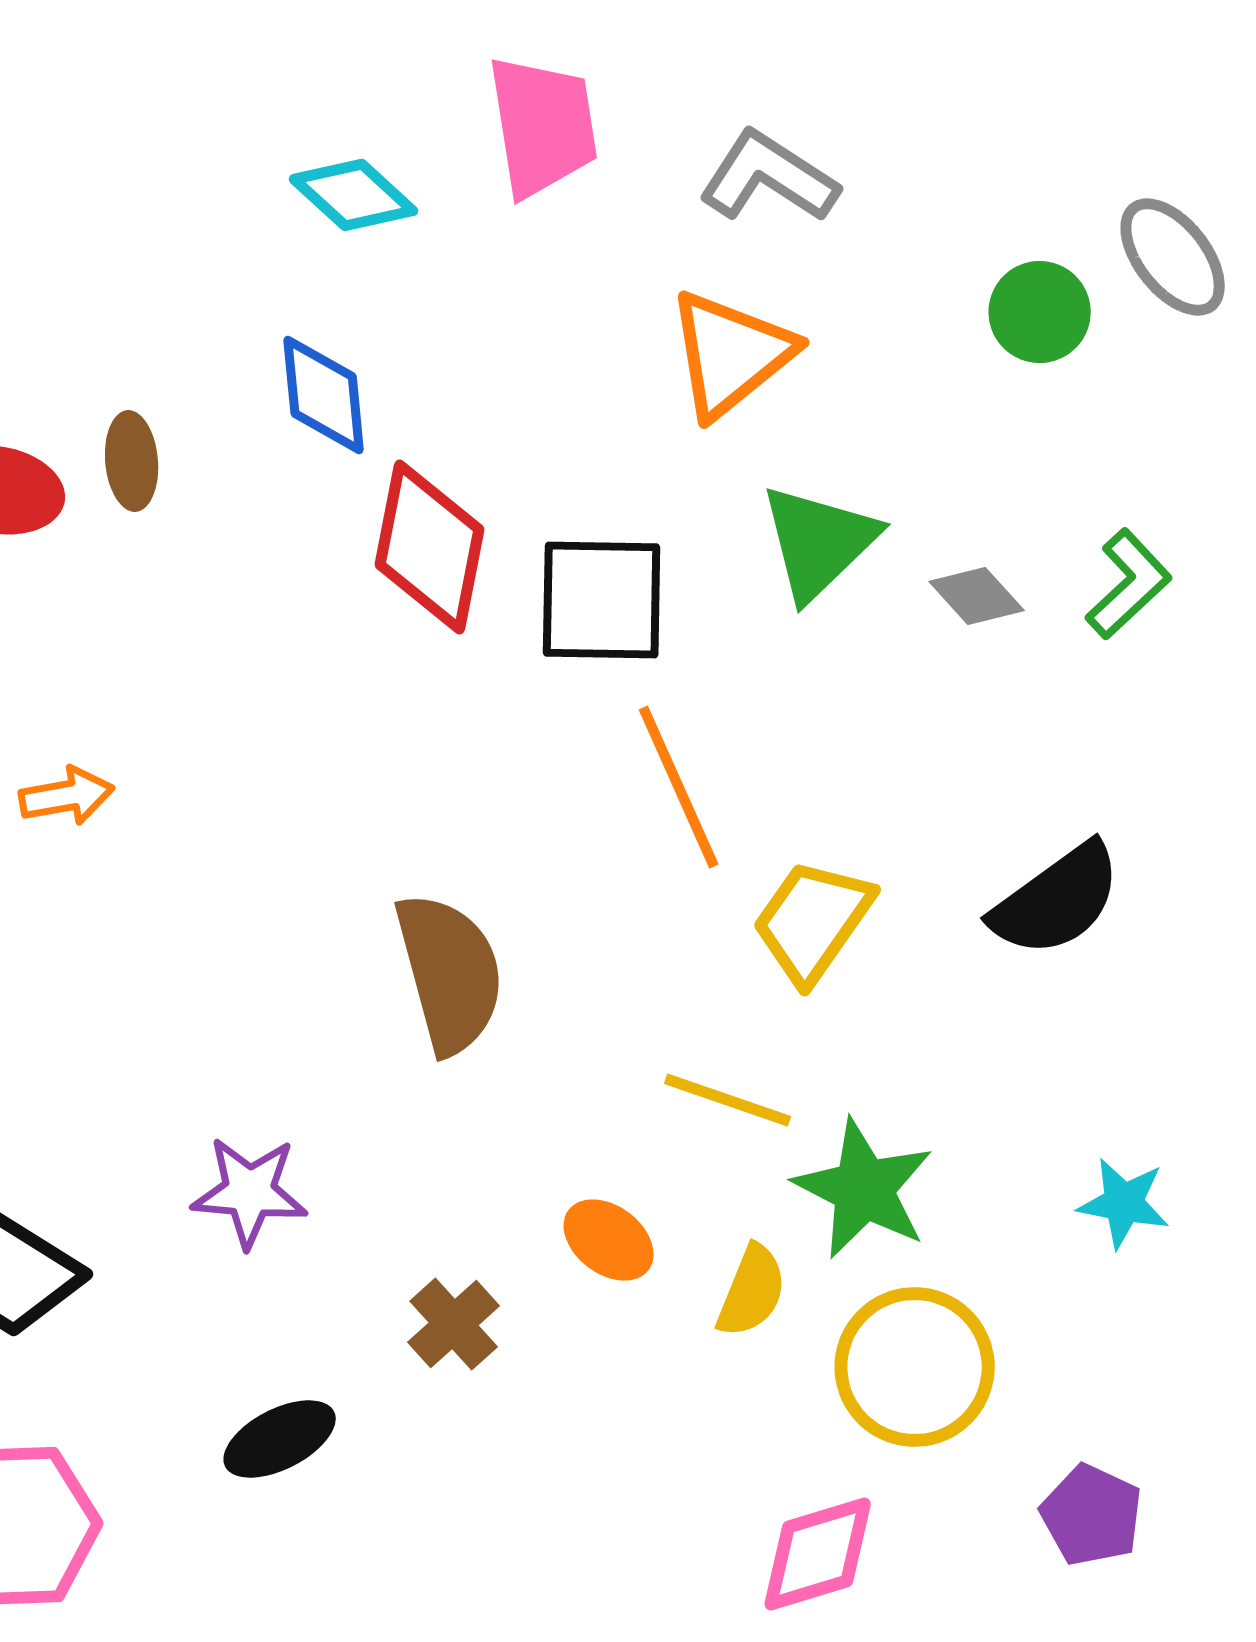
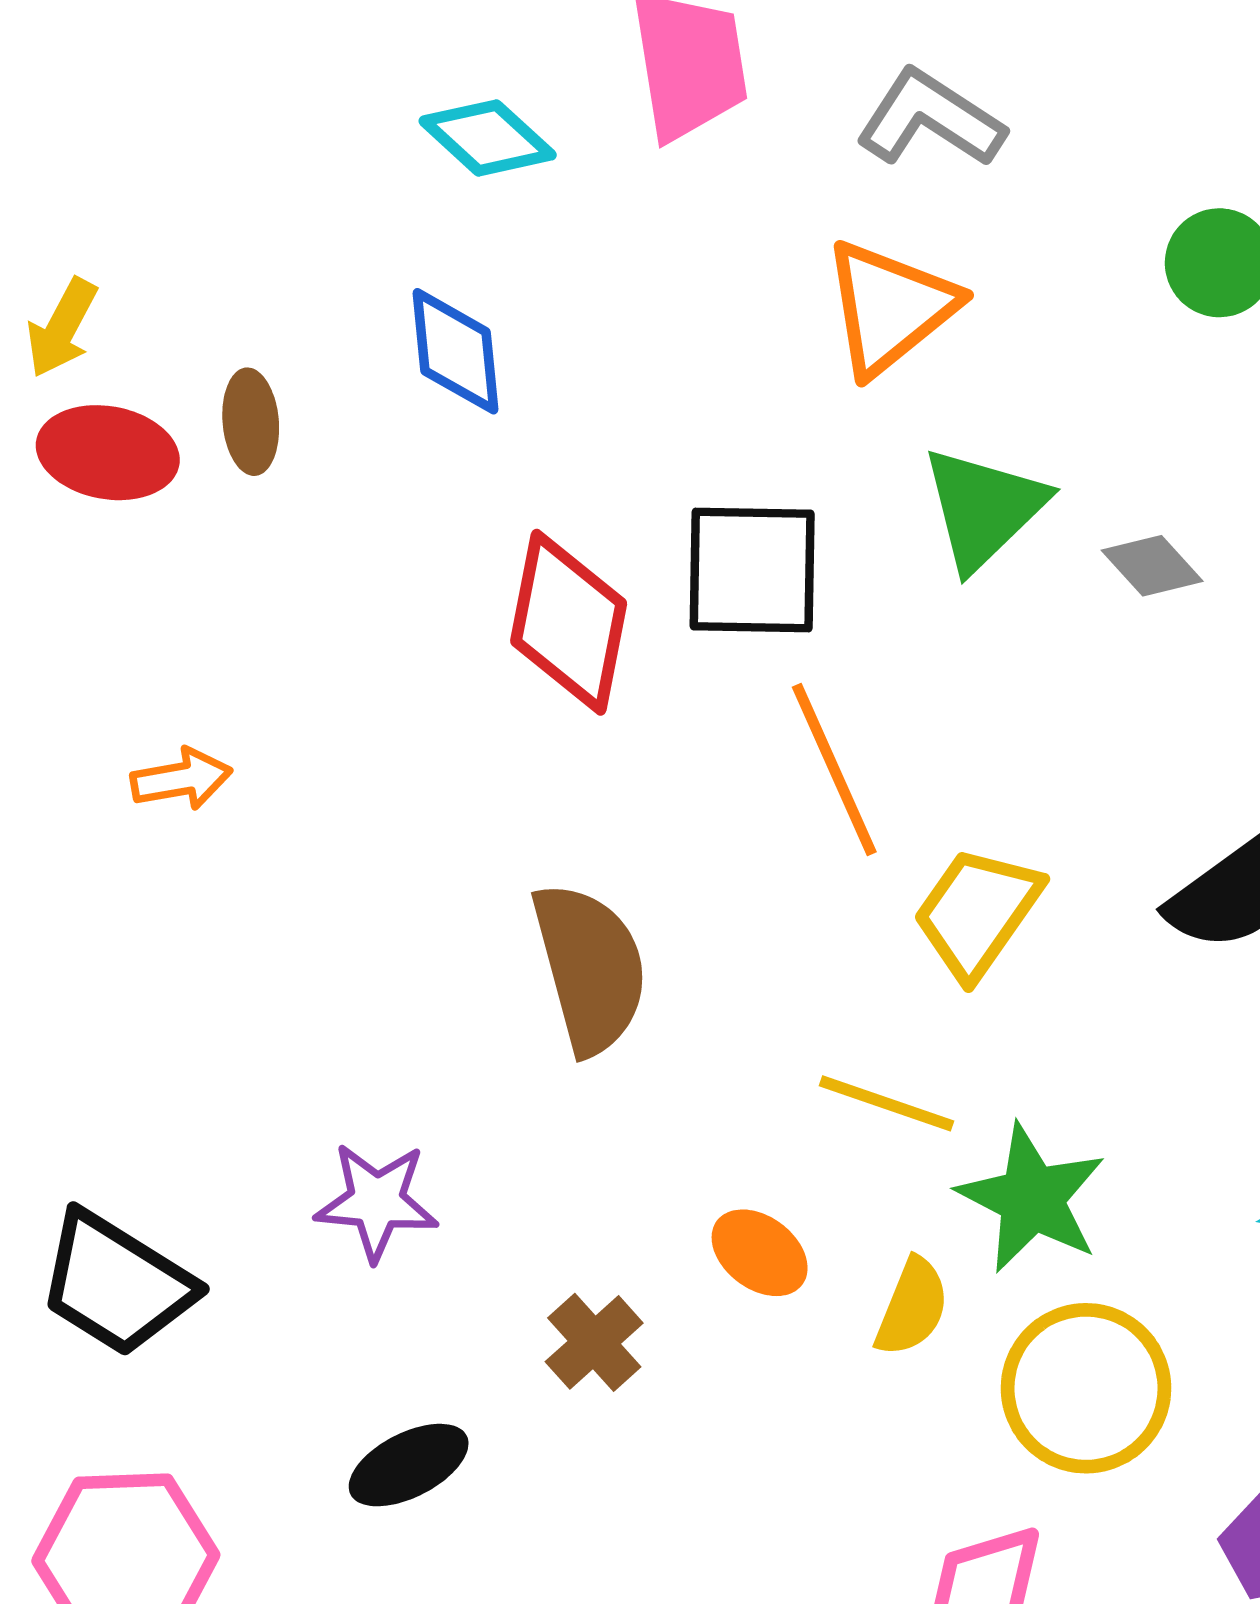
red diamond: (430, 547) -> (569, 622), moved

